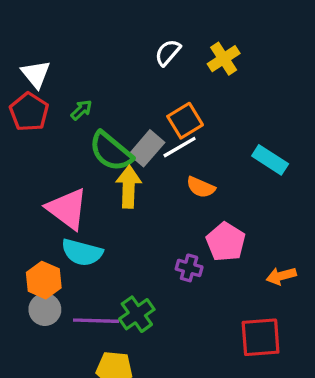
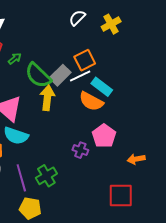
green arrow: (81, 110) -> (15, 59), moved
cyan rectangle: (270, 160) -> (102, 87), moved
orange semicircle: (201, 187) -> (91, 101), size x1.4
purple line: (96, 321) -> (21, 178), turned 68

